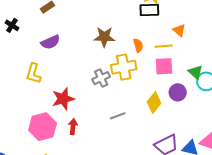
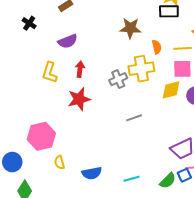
brown star: (104, 37) -> (130, 28), moved
yellow diamond: (154, 103) -> (171, 90), moved, turned 35
pink hexagon: (43, 127) -> (41, 136), moved
red arrow: (73, 127) -> (80, 69), moved

